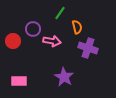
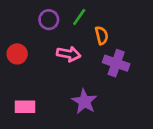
purple circle: (33, 29) -> (49, 20), moved

